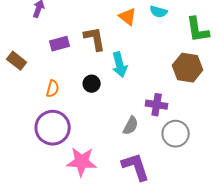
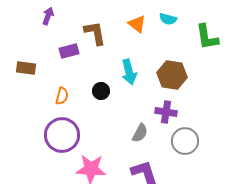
brown L-shape: (95, 39) -> (95, 33), moved
brown rectangle: (17, 61) -> (26, 68), turned -30
brown hexagon: (188, 68) -> (172, 75), moved

